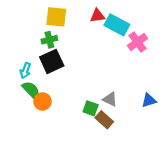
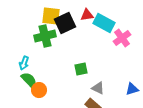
green cross: (49, 40) -> (45, 36), size x1.5
black square: (52, 61) -> (65, 23), moved
green square: (91, 108) -> (81, 69), moved, turned -32

